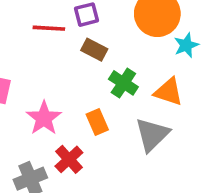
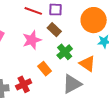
pink star: (44, 118) -> (32, 40), moved
orange rectangle: (97, 122) -> (45, 69), turned -32

